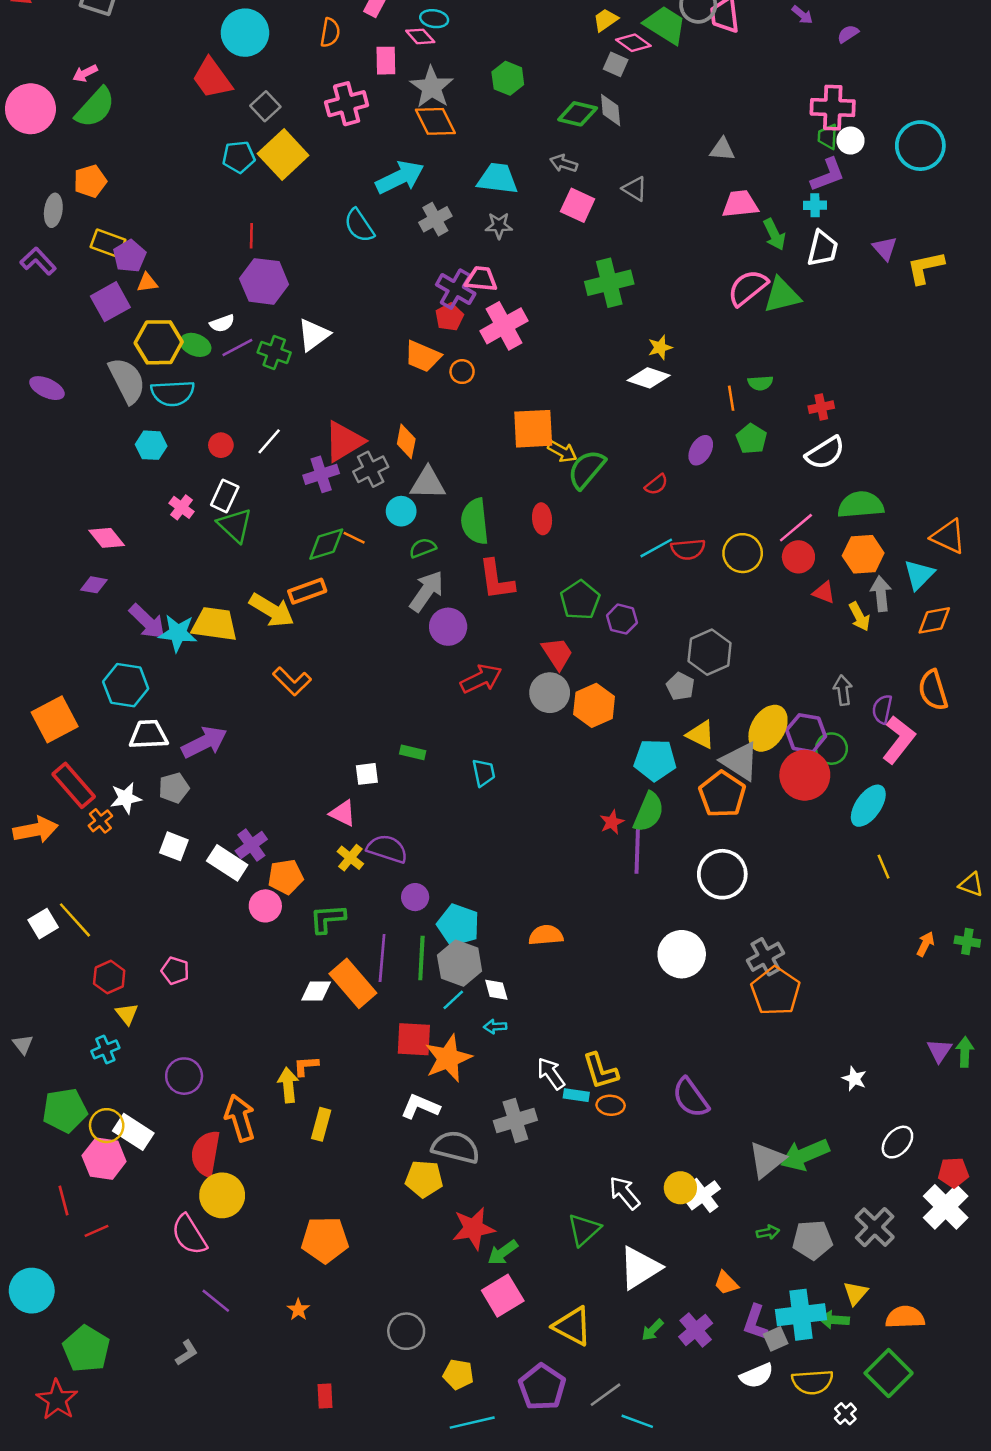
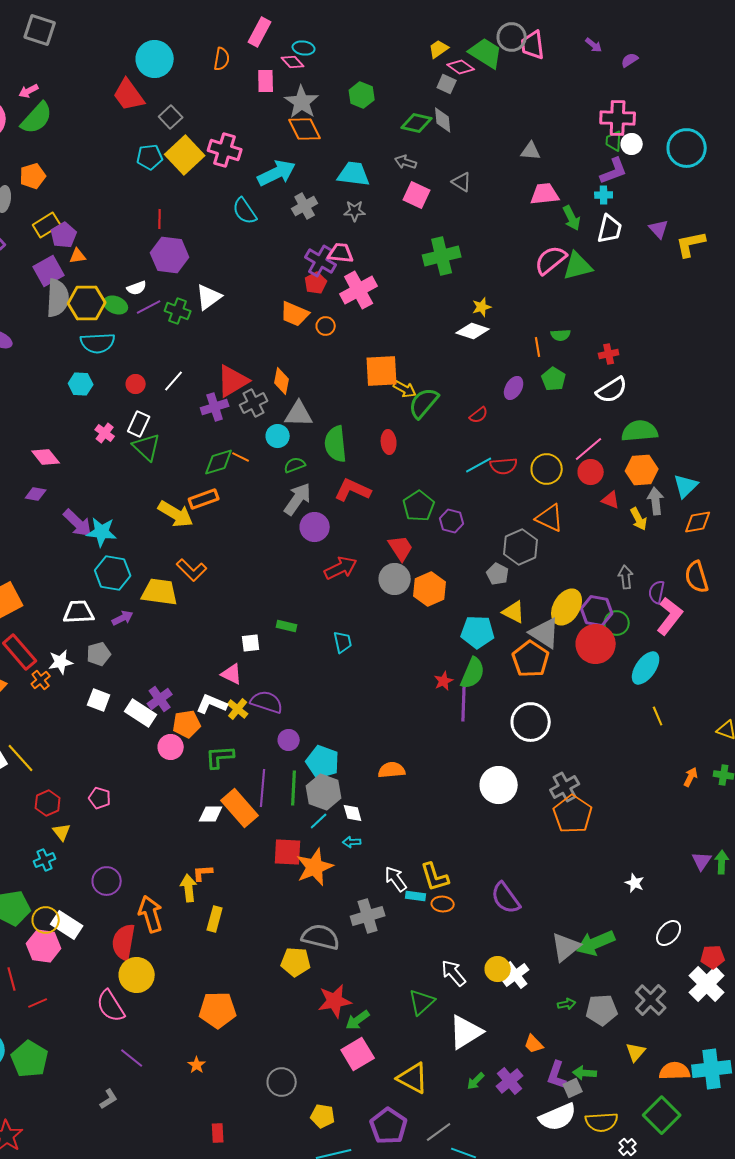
pink cross: (347, 104) -> (225, 150), moved, turned 32
yellow rectangle: (108, 243) -> (47, 225), turned -52
gray semicircle: (127, 380) -> (58, 298), moved, turned 30
orange triangle: (948, 537) -> (550, 518), moved
red L-shape: (496, 580) -> (353, 490), turned 123
yellow trapezoid: (215, 624) -> (160, 592), moved
cyan hexagon: (126, 685) -> (113, 573), moved
purple arrow: (204, 742) -> (123, 618), size x0.6
white L-shape: (420, 1107) -> (212, 704), moved
cyan cross: (801, 1315) -> (712, 1069), moved
green arrow: (834, 1320) -> (585, 1073), moved
green pentagon: (86, 1349) -> (30, 1059), moved
white semicircle: (757, 1376) -> (558, 1117), size x1.4

